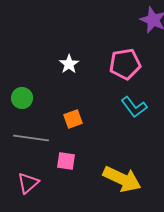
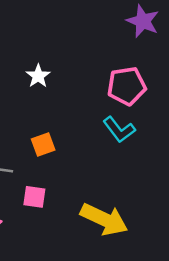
pink pentagon: (125, 64) -> (127, 86), moved

